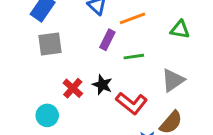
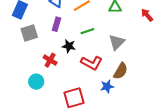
purple rectangle: (107, 40) -> (57, 24), moved
black star: (102, 85) -> (69, 46), moved

